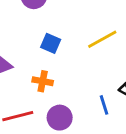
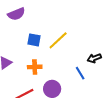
yellow line: (102, 39) -> (58, 40), moved

